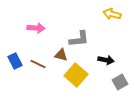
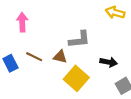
pink arrow: (36, 28) -> (22, 22), moved, turned -96
brown line: (38, 64) -> (34, 57), moved

